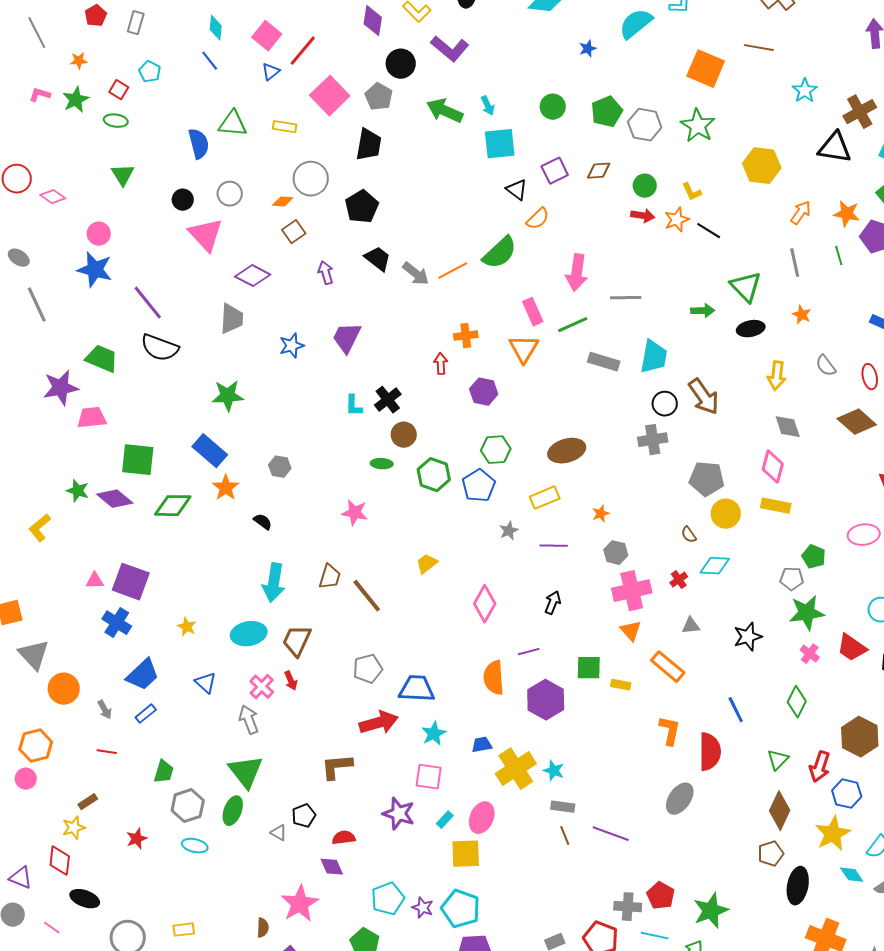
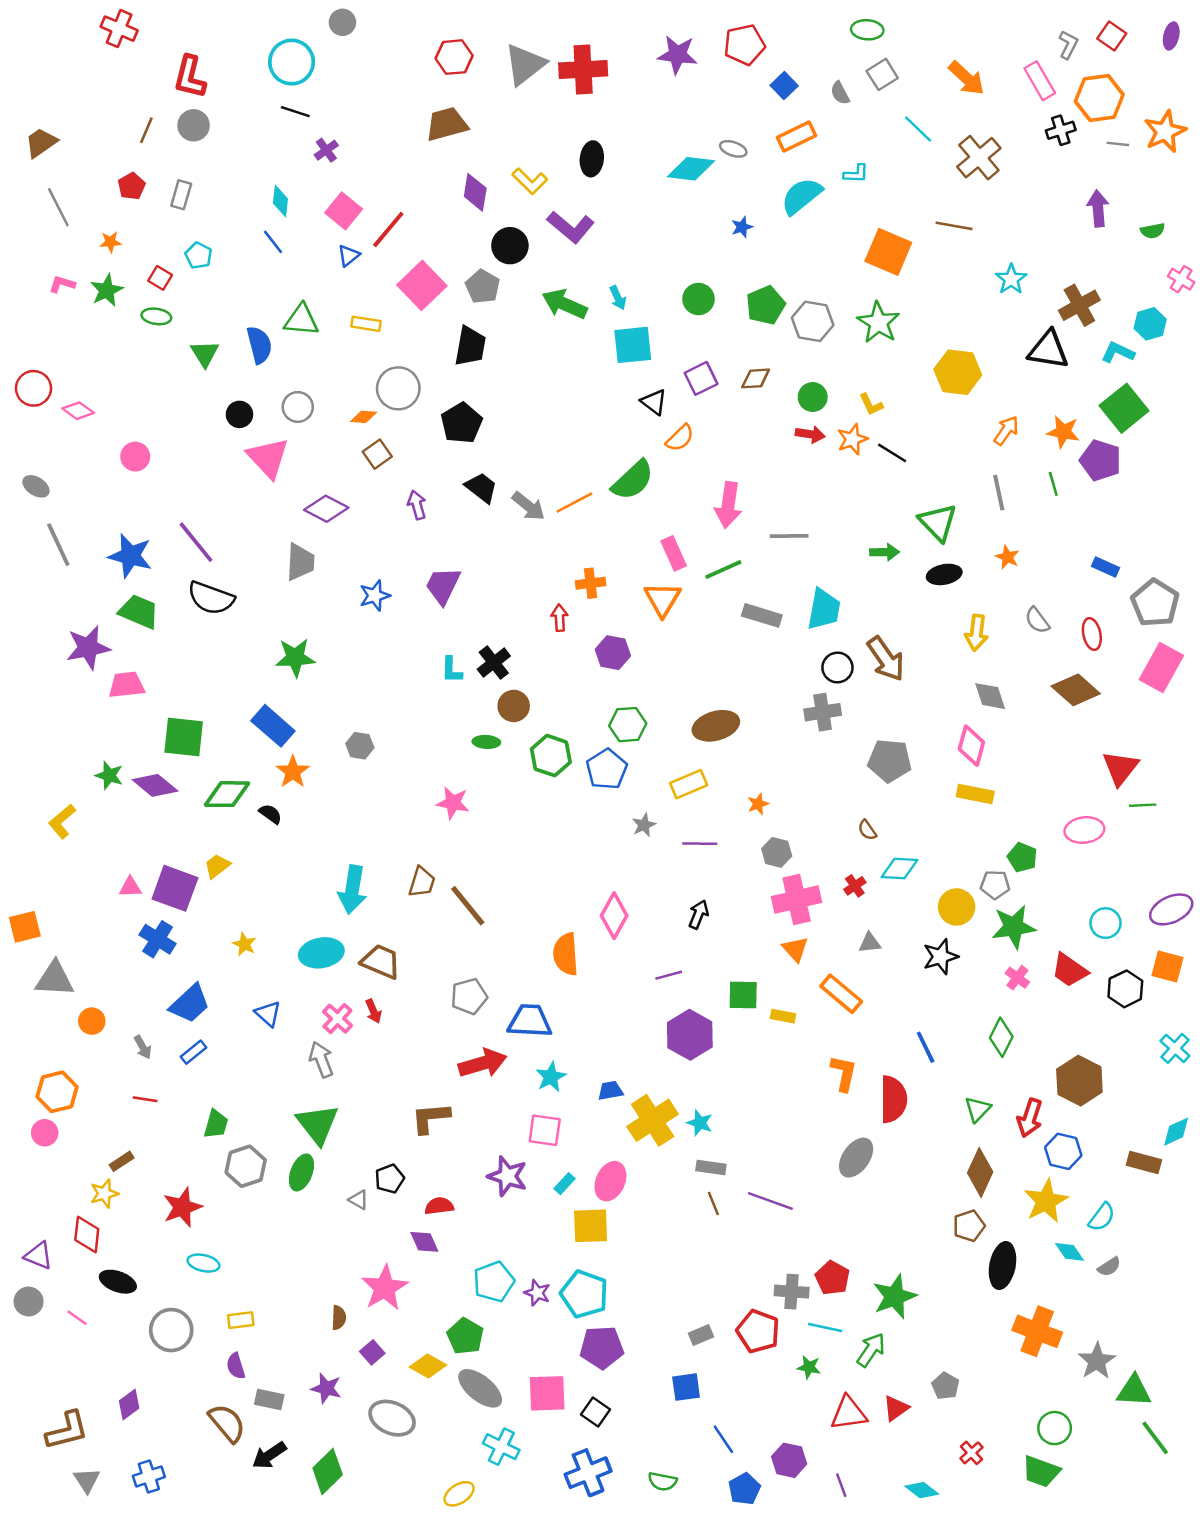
green triangle: (123, 175) -> (205, 354), moved
blue star: (95, 270) -> (130, 556), moved
yellow circle: (726, 514) -> (957, 907), moved
black semicircle: (263, 522) -> (270, 814), moved
yellow trapezoid: (427, 564) -> (217, 866), moved
brown trapezoid: (297, 641) -> (381, 962), turned 88
gray triangle: (34, 655) -> (55, 979), turned -44
orange semicircle: (494, 678) -> (566, 954), moved
orange circle: (64, 689) -> (92, 1021), size x0.7
red star: (137, 839) -> (182, 1207), size x1.5
cyan ellipse: (195, 846) -> (203, 1263), moved

